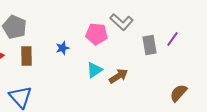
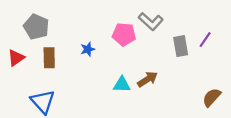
cyan triangle: (95, 70) -> (122, 85), moved, turned 36

